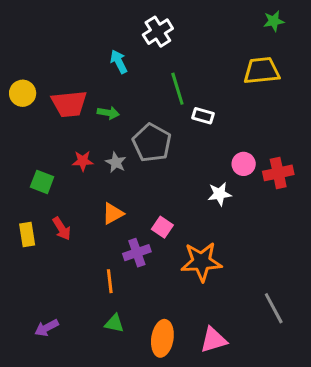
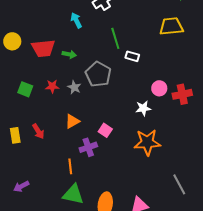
green square: (42, 182) -> (25, 89), moved
orange star: (201, 262) -> (147, 142), moved
green triangle: (114, 323) -> (73, 194), size x1.6
purple arrow: (47, 328) -> (21, 186), moved

